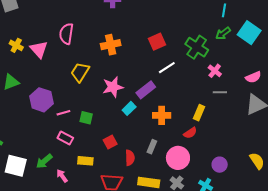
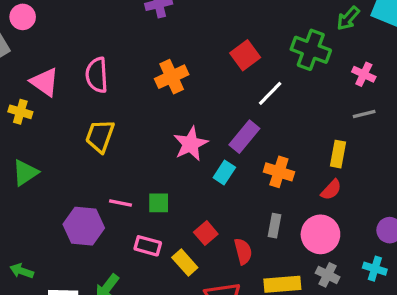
pink triangle: (39, 49) -> (45, 82), moved
pink cross: (215, 71) -> (364, 74), moved
yellow trapezoid: (80, 72) -> (100, 136), moved
purple hexagon: (42, 100) -> (84, 226), moved
pink line: (63, 113) -> (120, 203), turned 40
orange cross: (162, 115) -> (279, 172), turned 30
pink rectangle: (65, 138) -> (148, 246), moved
yellow rectangle: (85, 161) -> (185, 262), moved, turned 56

